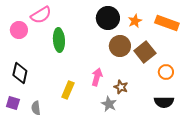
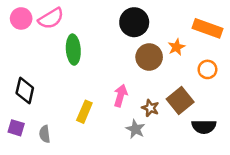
orange star: (135, 21) -> (176, 47), moved
pink circle: (19, 30) -> (21, 18), moved
brown square: (145, 52) -> (180, 100), moved
orange circle: (166, 72) -> (207, 69), moved

